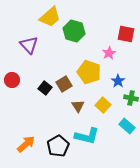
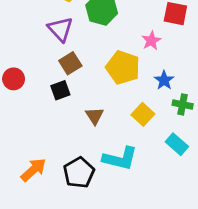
purple triangle: (29, 45) -> (60, 29), moved
brown square: (64, 84) -> (70, 63), moved
black square: (45, 88) -> (60, 90), turned 32
brown triangle: (78, 106) -> (95, 116), moved

